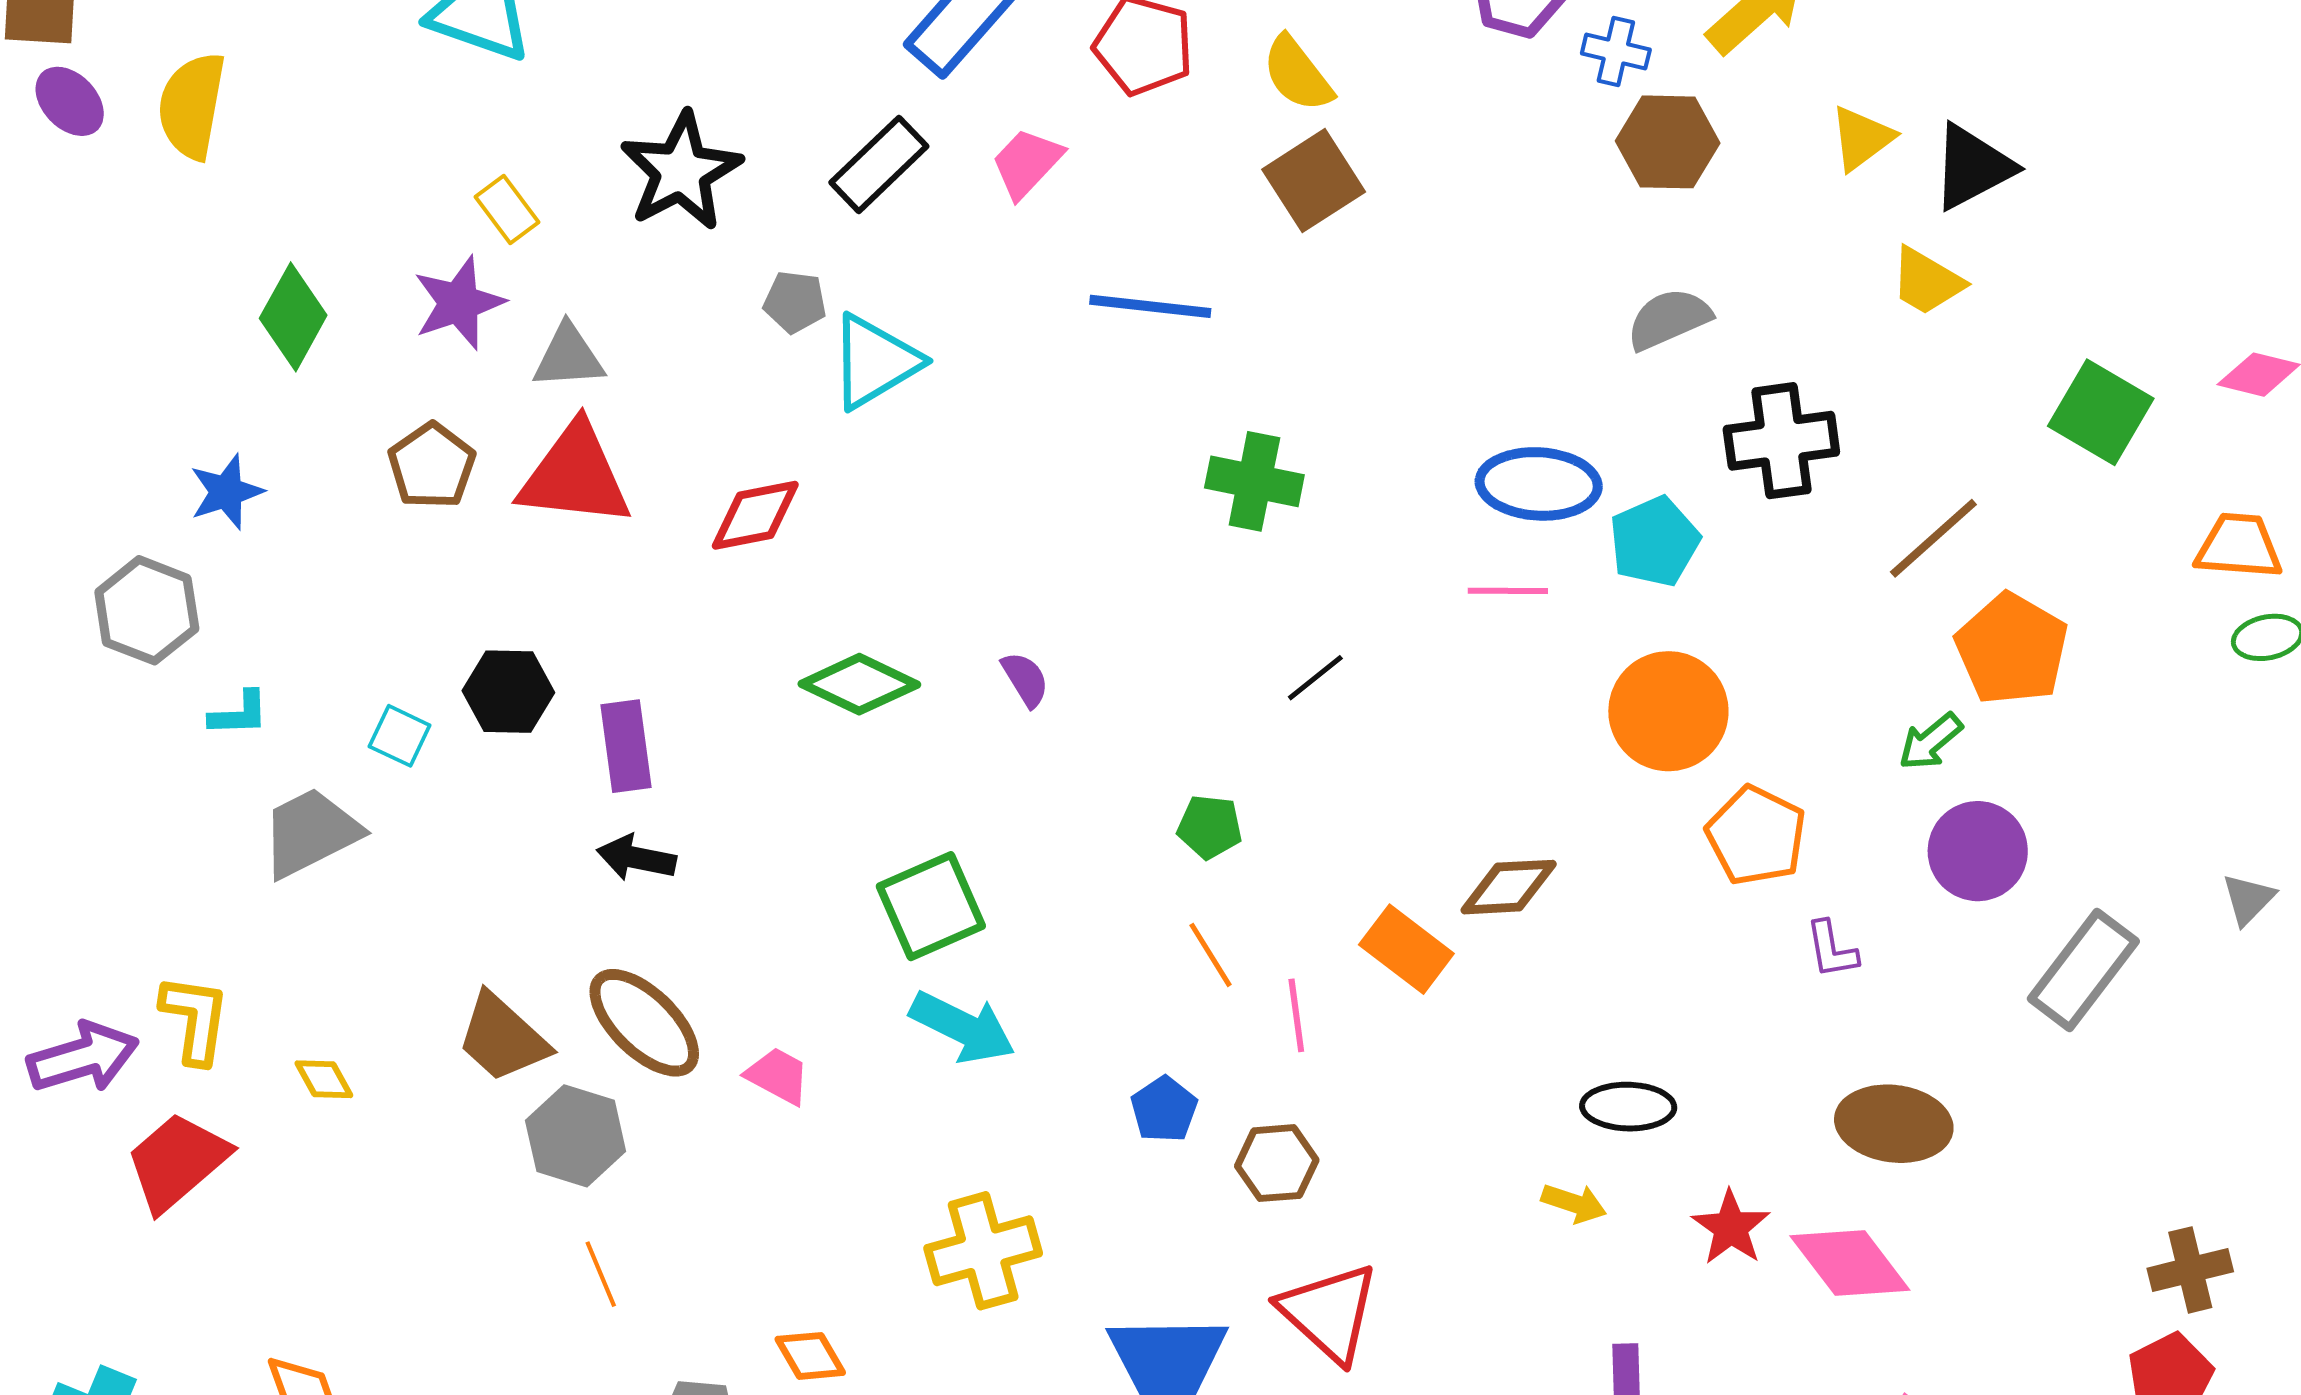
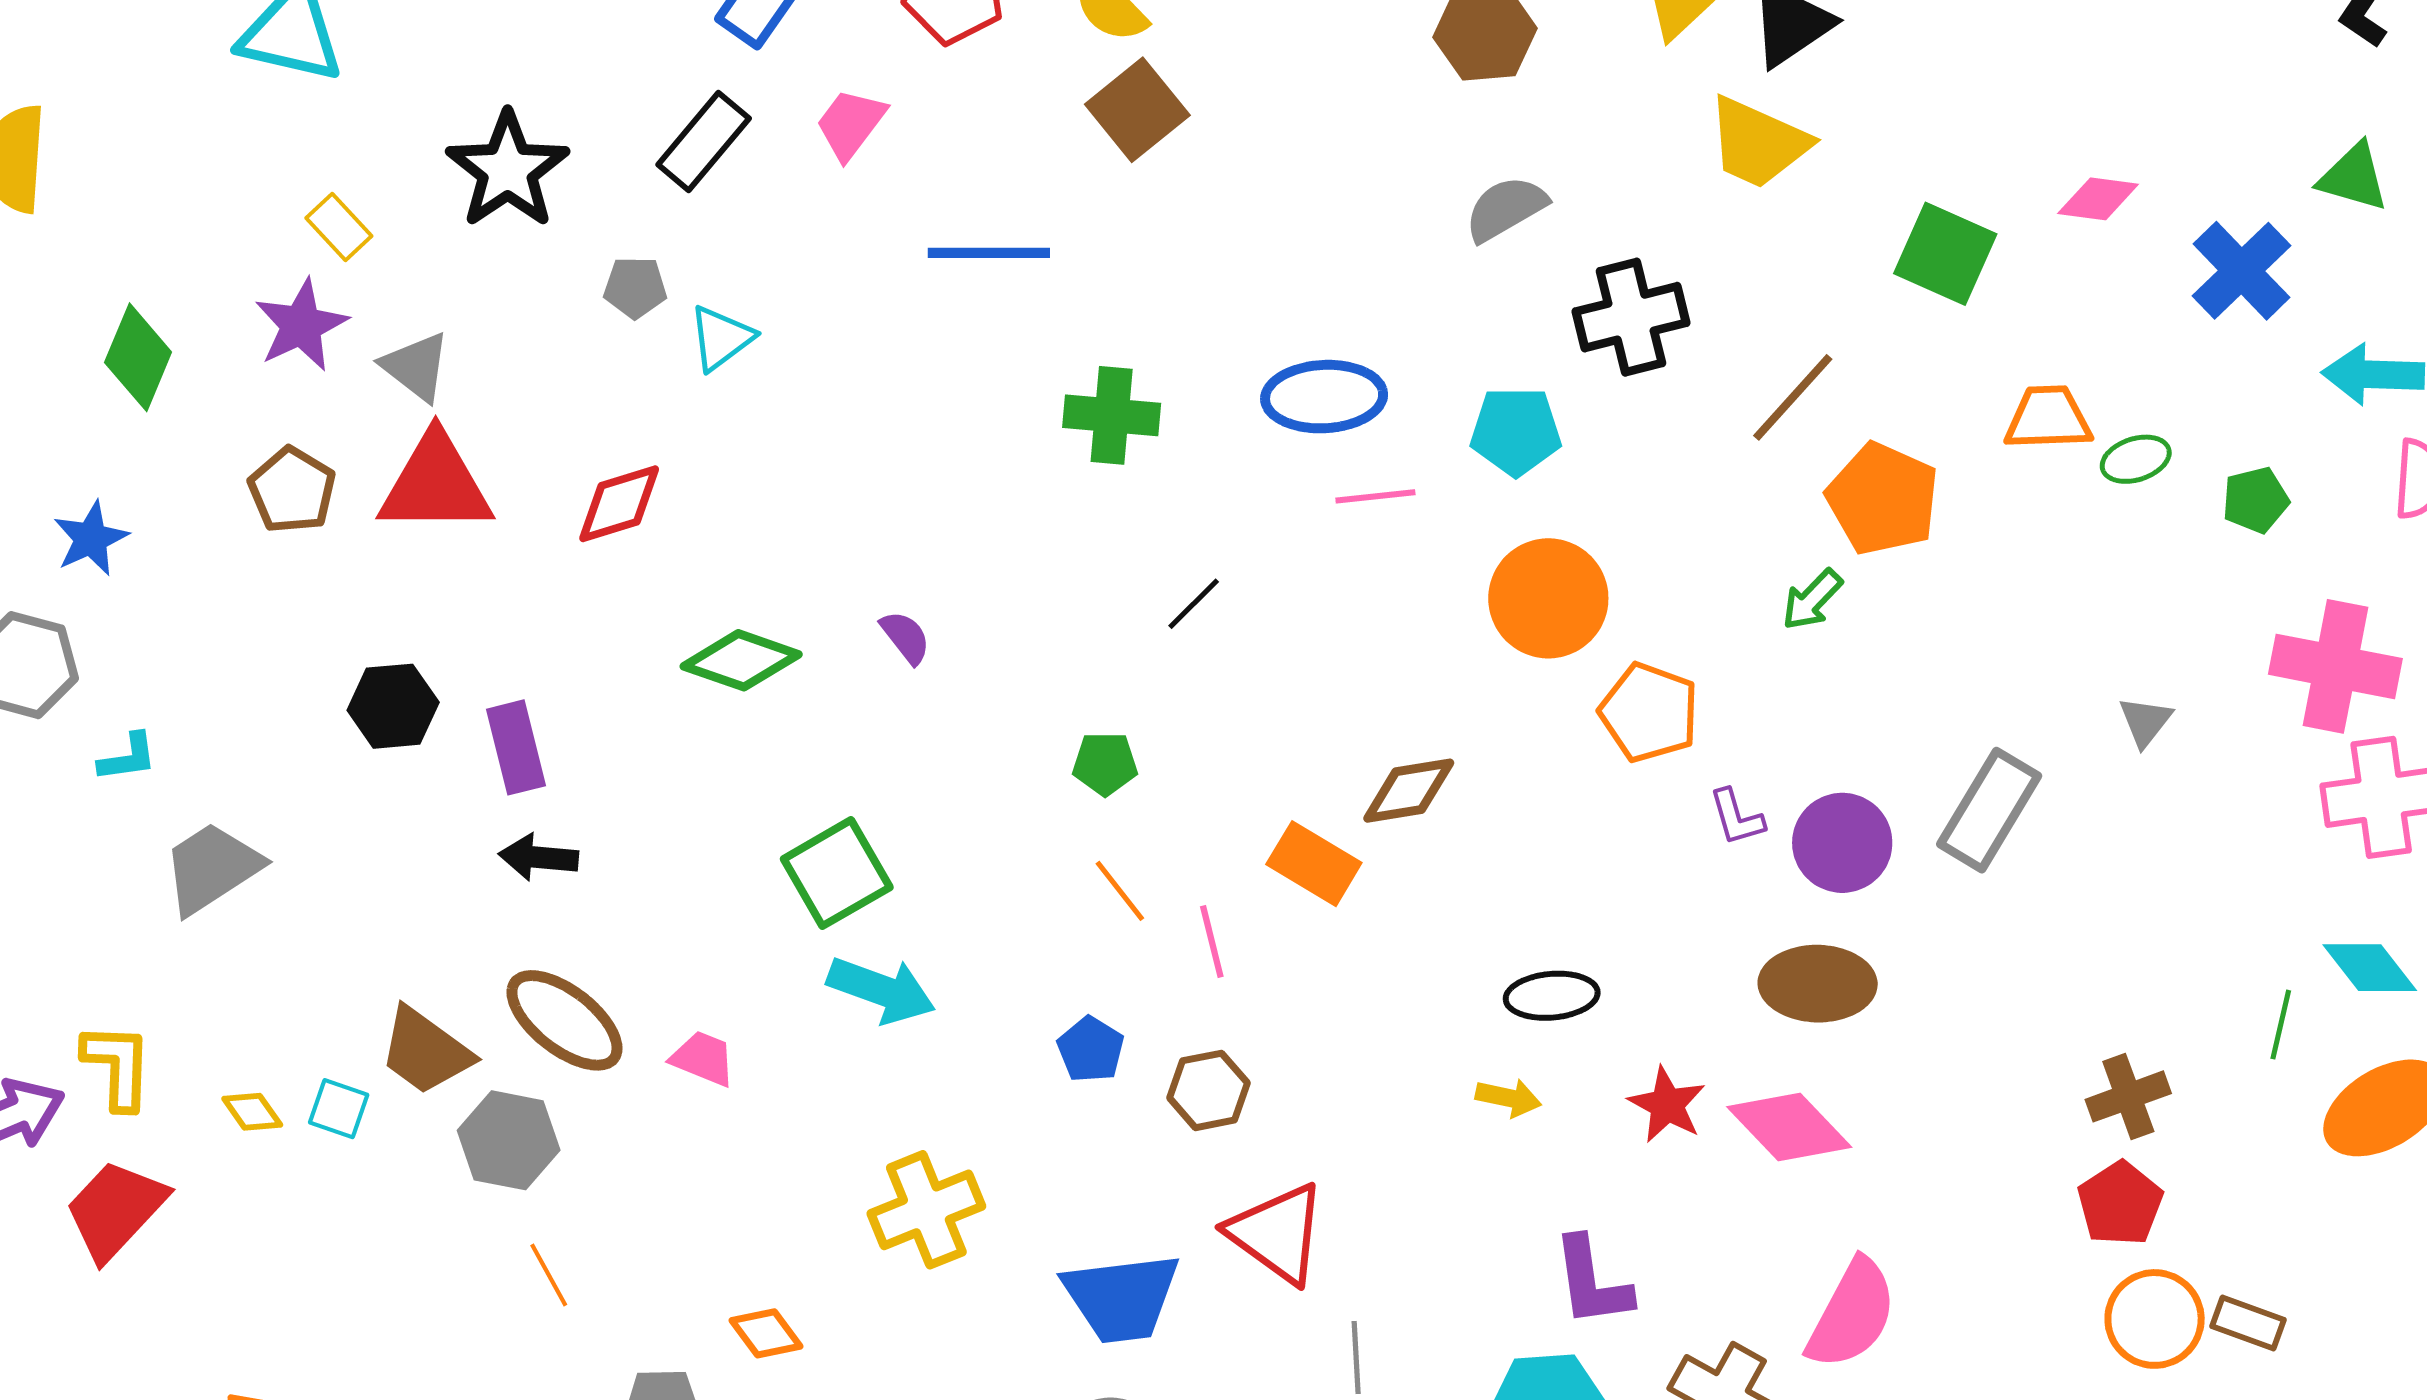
yellow trapezoid: (1927, 281) -> (1758, 143), size x1.4
gray triangle: (568, 357) -> (416, 367), turned 48
cyan triangle: (875, 362) -> (721, 338), size x0.7
blue ellipse: (1539, 484) -> (1324, 397), moved
cyan pentagon: (1654, 542) -> (1516, 431), turned 30
orange trapezoid: (2239, 546) -> (2048, 418), moved
cyan square: (400, 736) -> (339, 1109), moved
purple circle: (1978, 851) -> (1842, 843), moved

